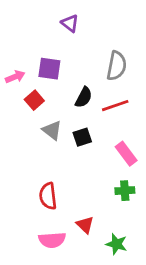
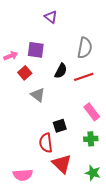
black square: (82, 137) -> (60, 126), moved
red semicircle: (48, 196) -> (46, 143), moved
red triangle: (85, 225) -> (62, 164), size x1.5
pink semicircle: (52, 240) -> (23, 175), moved
green star: (117, 244) -> (93, 173), moved

